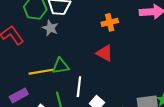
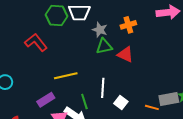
gray star: (50, 28) -> (100, 30), moved
green triangle: (61, 66) -> (104, 46), moved

